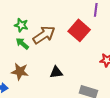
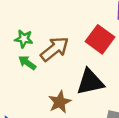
brown star: (20, 72) -> (60, 102), moved, turned -30
black triangle: (56, 72) -> (90, 82), moved, size x1.6

